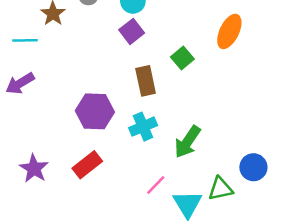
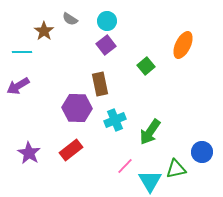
brown rectangle: (146, 81) -> (100, 84), moved

